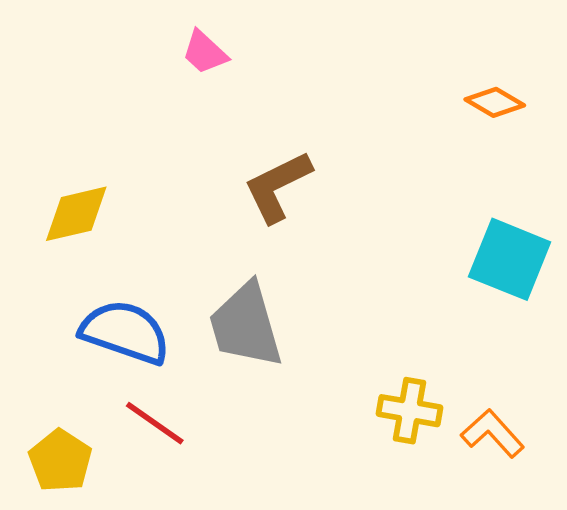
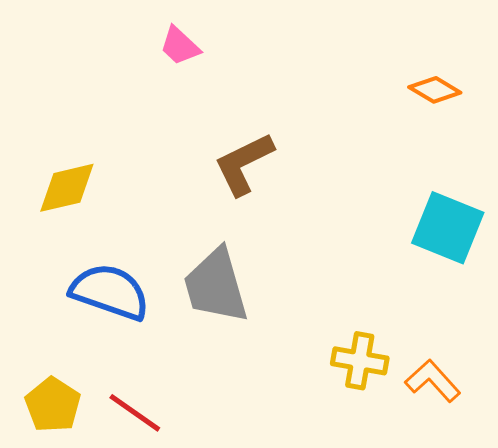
red line: (155, 423) -> (135, 413), moved

